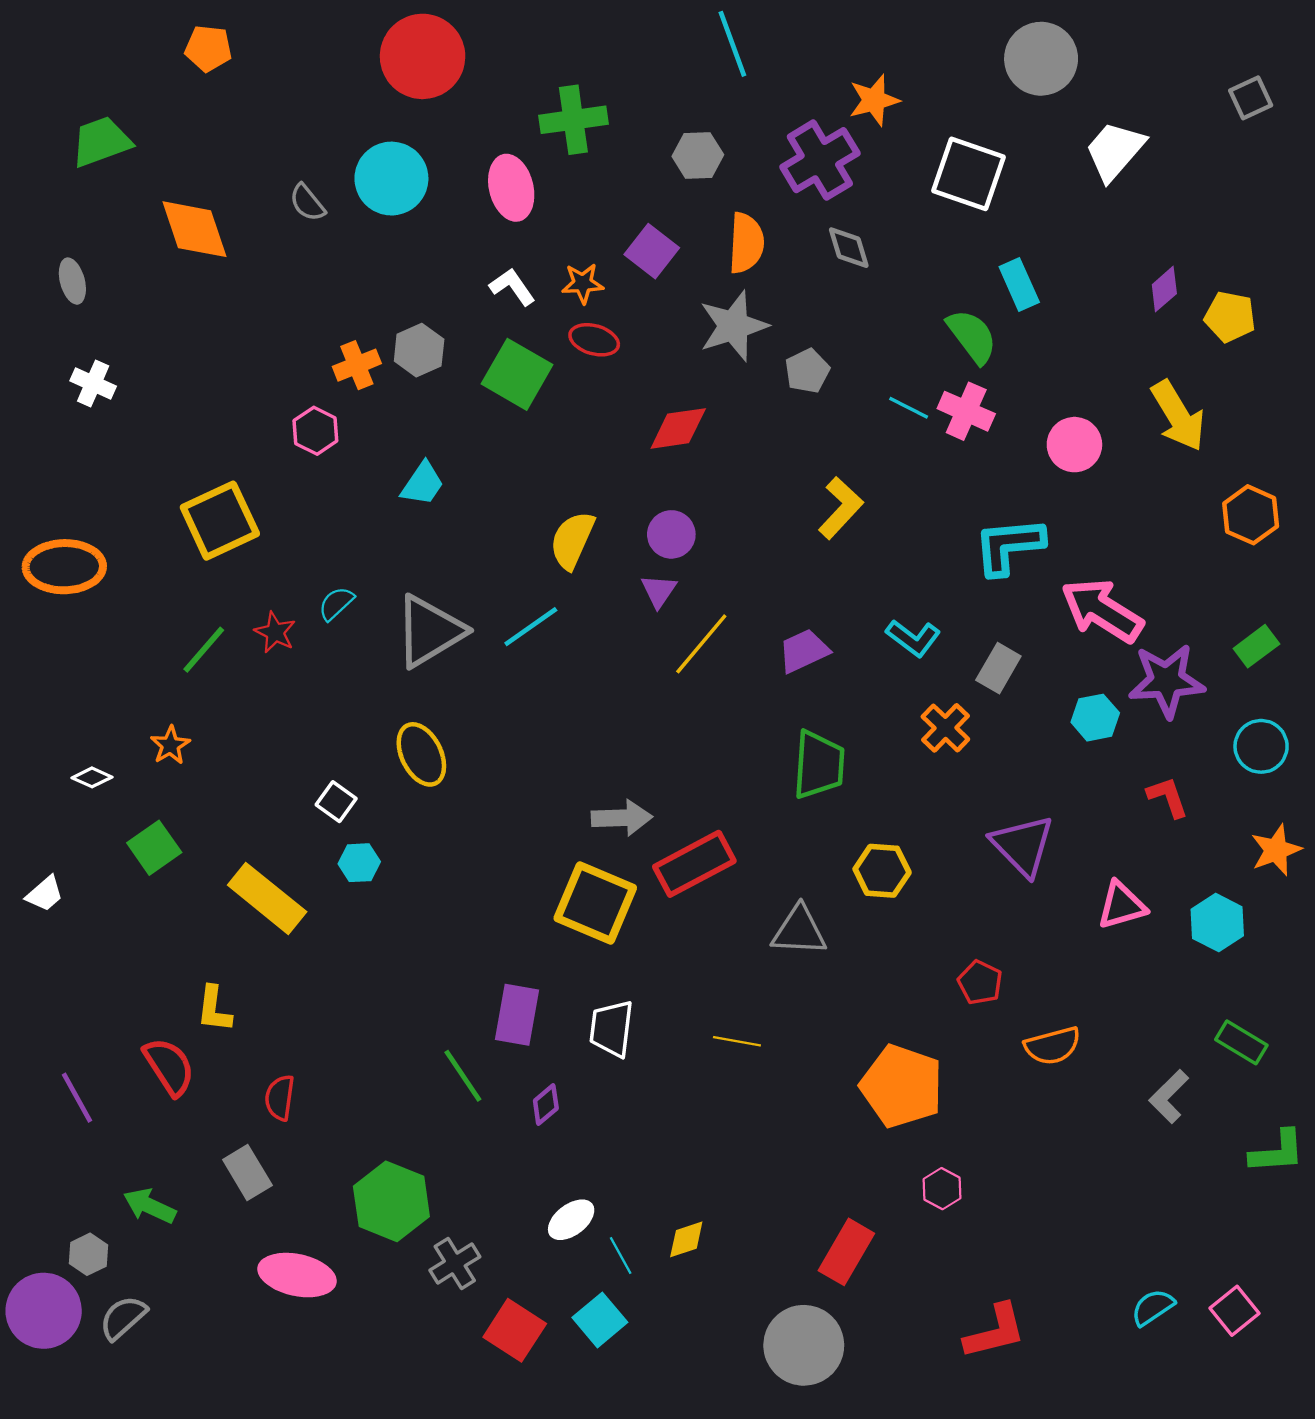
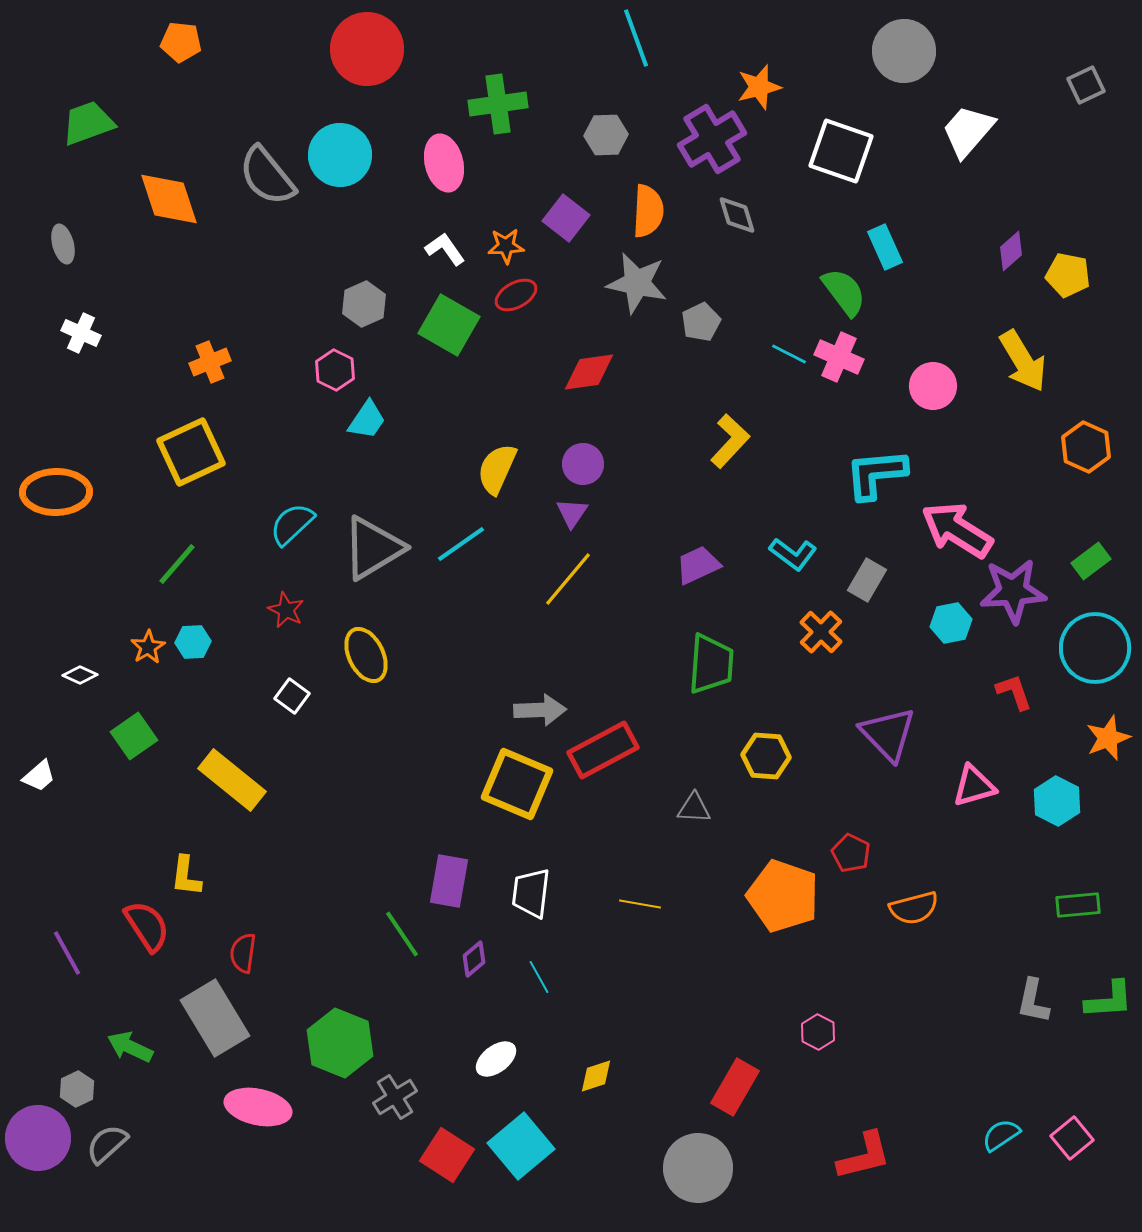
gray semicircle: (307, 203) -> (267, 176), size x1.8
gray star: (734, 326) -> (637, 283), turned 30
red ellipse: (594, 340) -> (516, 295), turned -45
orange cross: (357, 365) -> (210, 362), moved
pink hexagon: (315, 431) -> (335, 370), moved
cyan semicircle: (336, 604) -> (292, 524), size x1.4
red star: (275, 632) -> (286, 610), moved
yellow line: (701, 644) -> (568, 579), moved
cyan circle: (1261, 746) -> (1095, 648), size x1.5
cyan hexagon: (359, 863) -> (193, 642), moved
gray triangle: (799, 931) -> (694, 808), size x0.7
green rectangle: (1241, 1042) -> (1078, 905), turned -36
orange pentagon: (902, 1086) -> (783, 896), moved
gray L-shape: (1169, 1097) -> (1033, 1001), moved, turned -33
gray rectangle: (247, 1173) -> (215, 1018), size x1.6
cyan line: (621, 1255) -> (539, 977), moved
cyan square: (600, 1320) -> (521, 1146), size x1.4

